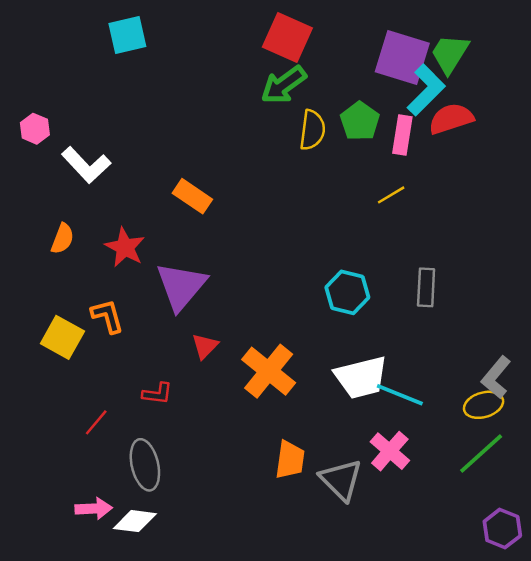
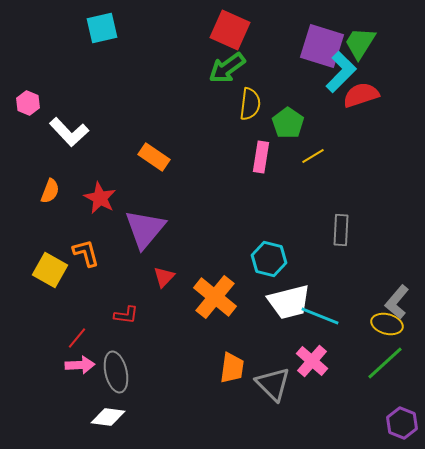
green pentagon: (360, 121) -> (288, 123), moved
pink rectangle: (402, 135) -> (261, 157), moved
cyan hexagon: (347, 292) -> (269, 259), moved
yellow ellipse: (484, 405) -> (387, 324), turned 32
pink arrow: (94, 509) -> (80, 365), moved

